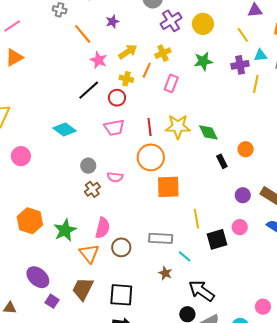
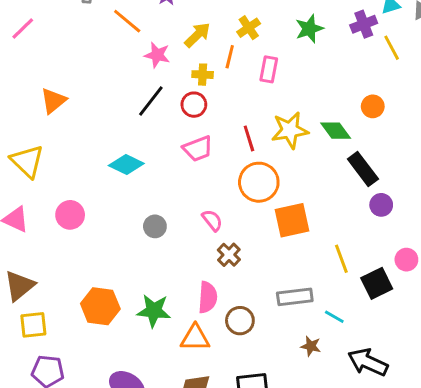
orange triangle: (14, 58) -> (53, 101), moved
yellow line: (256, 84) -> (392, 48), turned -30
orange circle: (246, 149) -> (373, 106), moved
black rectangle: (222, 161) -> (363, 169), size x1.6
gray circle: (88, 166) -> (155, 226), moved
pink semicircle: (115, 177) -> (212, 220), turned -126
brown cross: (92, 189) -> (229, 255), moved
purple circle: (243, 195) -> (381, 205), moved
green star: (65, 230) -> (154, 311), turned -30
orange triangle: (89, 253) -> (195, 338), turned -40

